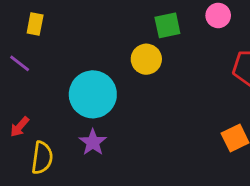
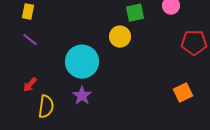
yellow rectangle: (35, 24) -> (28, 12), moved

